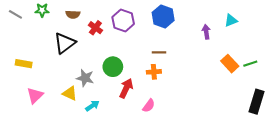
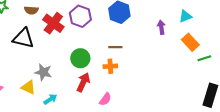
red cross: (95, 28) -> (53, 23), size x1.5
black triangle: (65, 43) -> (23, 38), turned 50
orange rectangle: (230, 64) -> (190, 42), moved
green circle: (113, 67) -> (80, 58), moved

